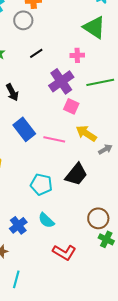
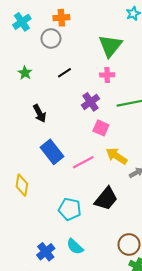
green triangle: (94, 27) -> (110, 46), moved, turned 35
purple cross: (61, 81) -> (91, 102), size x0.7
pink line: (54, 139) -> (83, 162), turned -40

